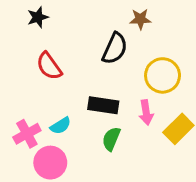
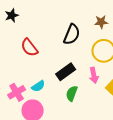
black star: (38, 17) -> (12, 15), moved
brown star: (140, 19) -> (101, 22), moved
black rectangle: (103, 105) -> (66, 72), turned -42

